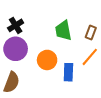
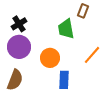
brown rectangle: (91, 33) -> (83, 11), moved
blue rectangle: (68, 72) -> (64, 80), moved

